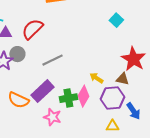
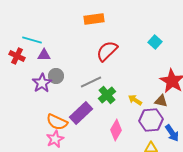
red semicircle: (32, 29) -> (107, 51), moved
pink diamond: (83, 96) -> (116, 130), moved
green cross: (68, 98) -> (107, 95), moved, turned -30
pink star: (52, 117) -> (55, 139), moved, turned 30

